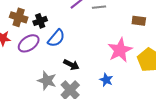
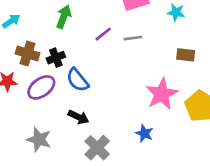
blue semicircle: (56, 38) -> (77, 80), turned 102
black arrow: (71, 65) -> (78, 117), moved
gray star: (47, 81) -> (39, 140), moved

